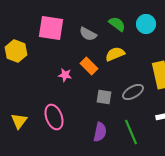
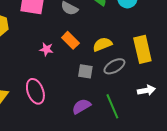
yellow semicircle: (115, 54) -> (102, 44), moved
purple semicircle: (100, 132) -> (81, 106), turned -132

